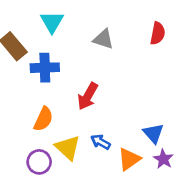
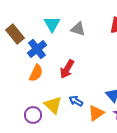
cyan triangle: (52, 22) -> (52, 24), moved
blue cross: (45, 68) -> (37, 49), turned -36
orange semicircle: (43, 119) -> (36, 73), moved

